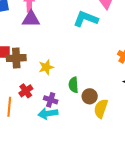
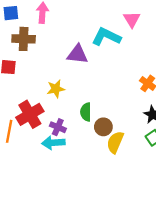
purple triangle: (31, 19) -> (77, 54), moved
brown cross: (16, 58) -> (24, 39), moved
red cross: (26, 91) -> (30, 114), size x1.6

